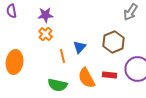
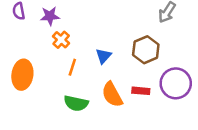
purple star: (46, 15) -> (50, 16), moved
orange line: (63, 56) -> (72, 67), moved, turned 32

